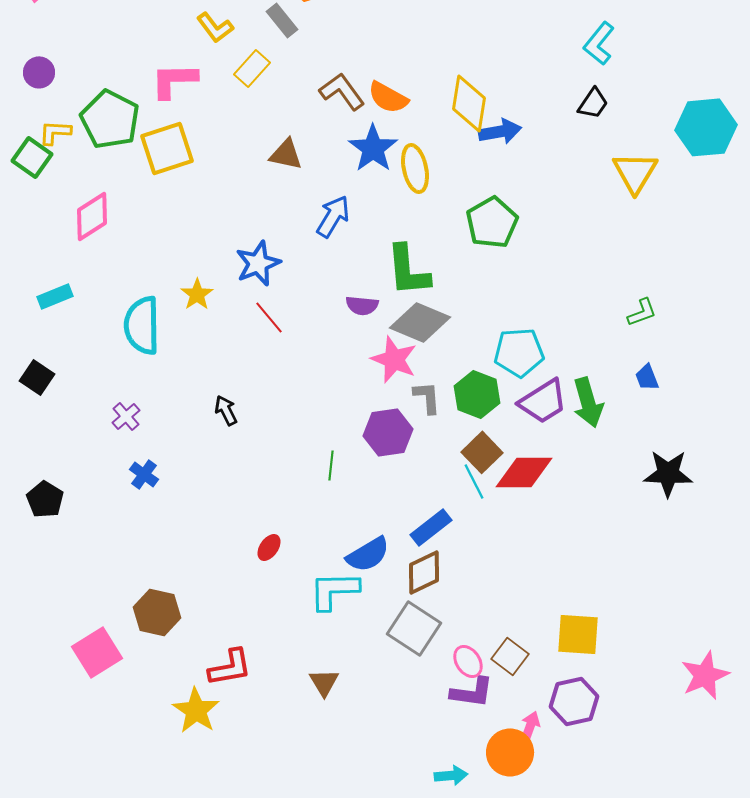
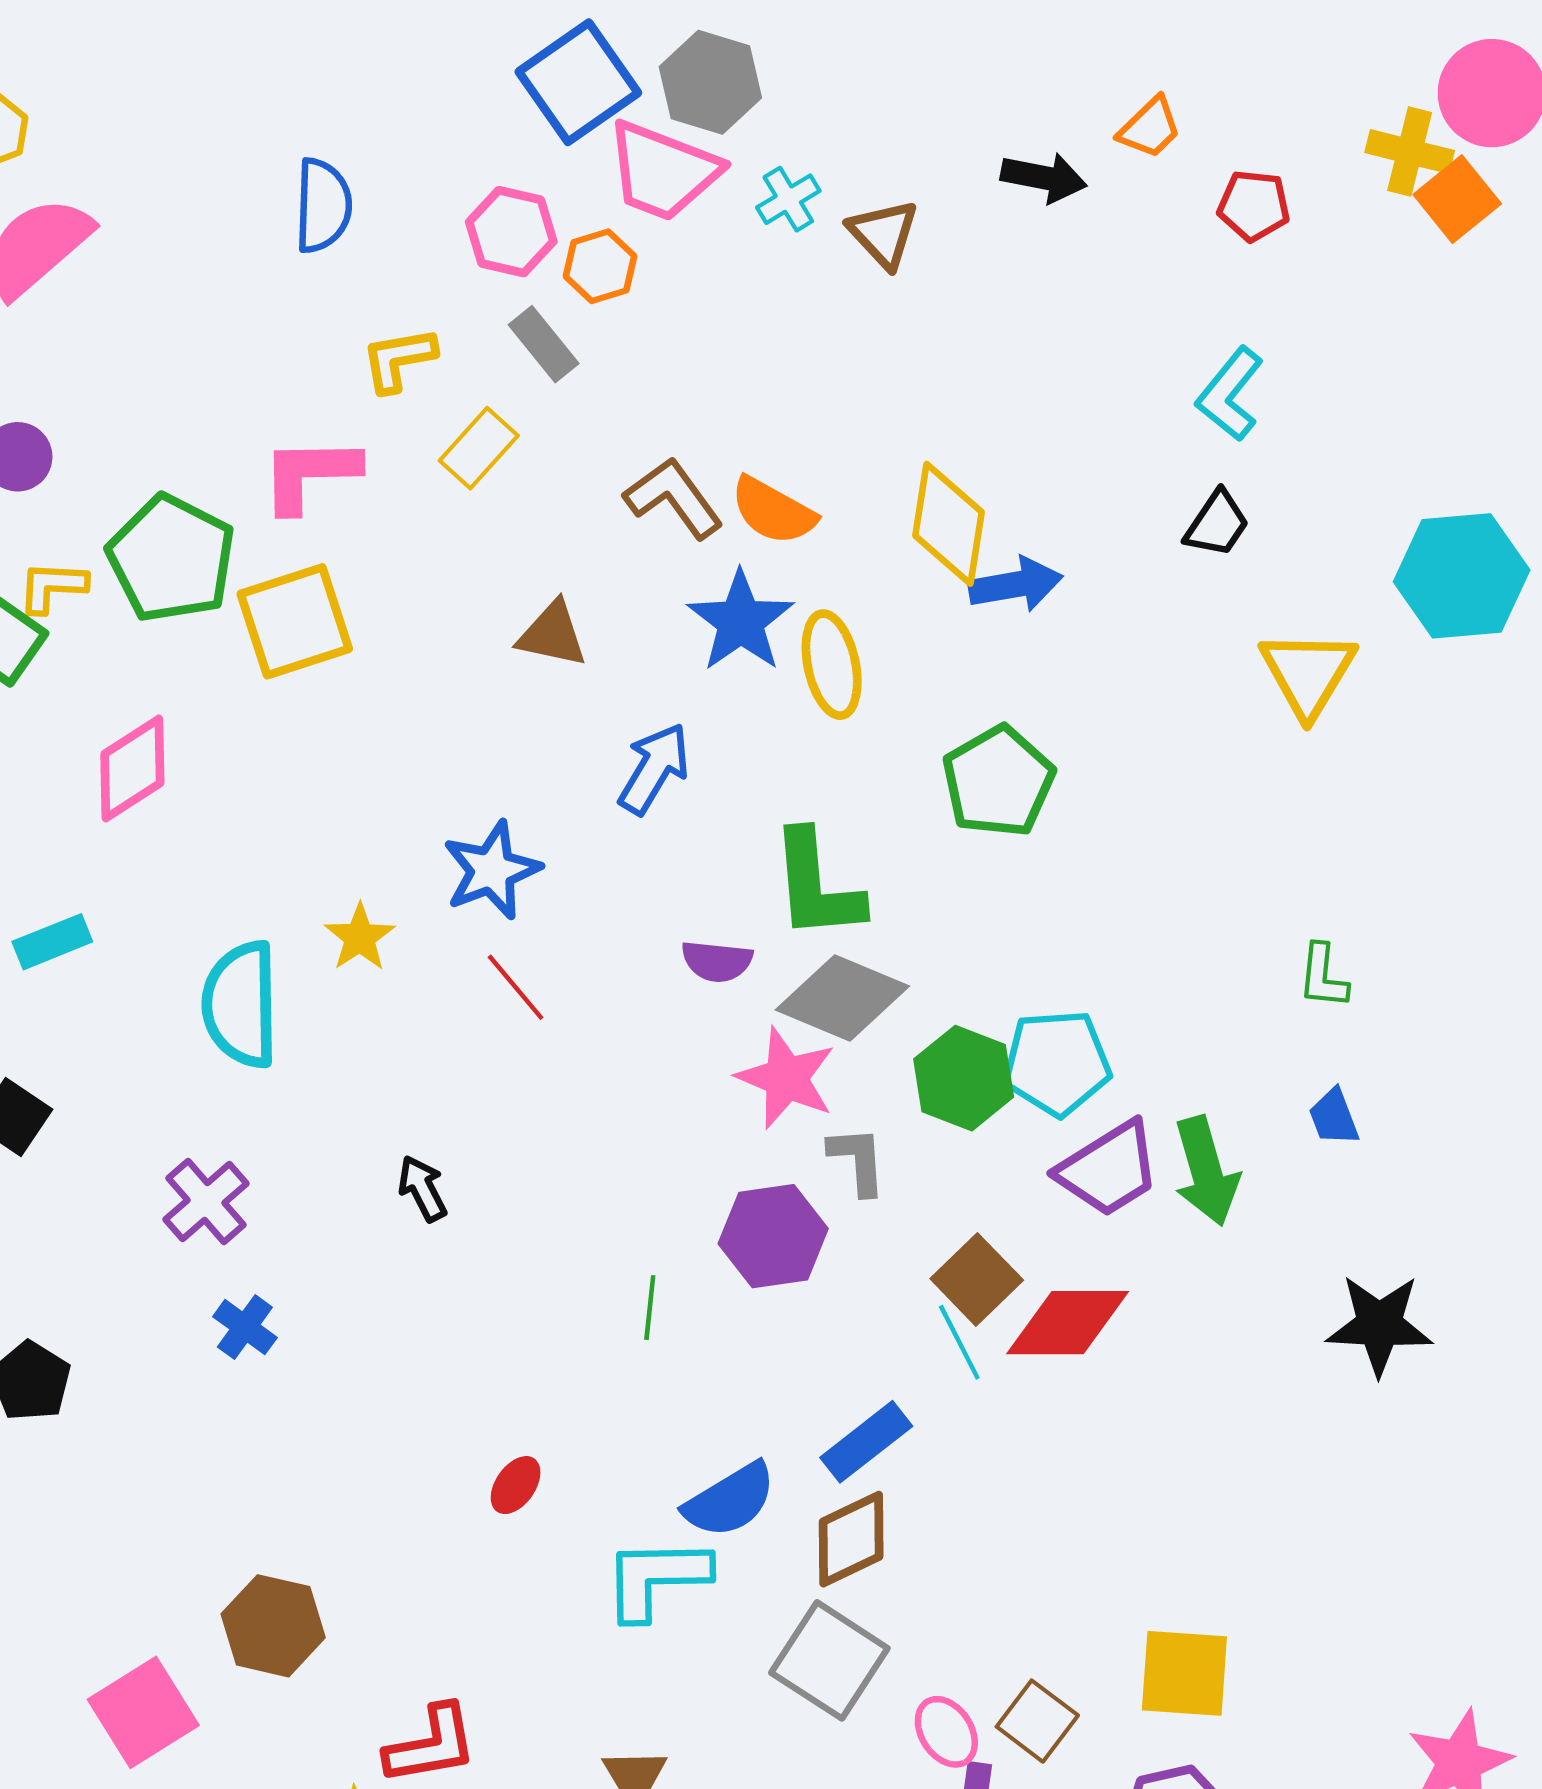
yellow L-shape: (215, 27) -> (399, 359), turned 117
green L-shape: (642, 312) -> (1323, 976), turned 116
green hexagon: (477, 394) -> (964, 1078), moved
purple cross: (126, 416) -> (206, 1201), size x1.4

